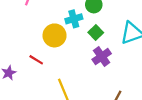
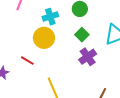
cyan cross: (74, 19) -> (50, 17), moved

